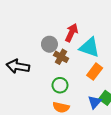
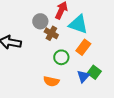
green circle: (60, 85) -> (61, 57), moved

